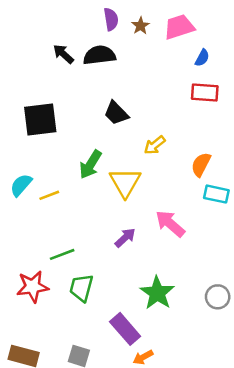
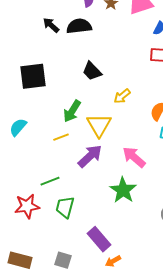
yellow line: (49, 195) -> (61, 137), moved
purple arrow: (125, 238) -> (90, 156), moved, size x1.5
green star: (157, 293) -> (123, 190), moved

